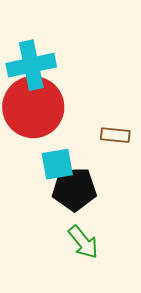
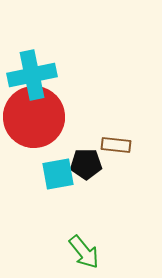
black pentagon: (74, 189) -> (86, 164), moved, size x0.7

